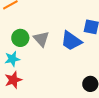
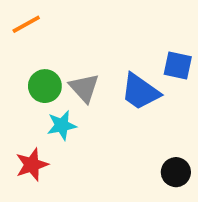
cyan star: (12, 59) -> (62, 125), moved

